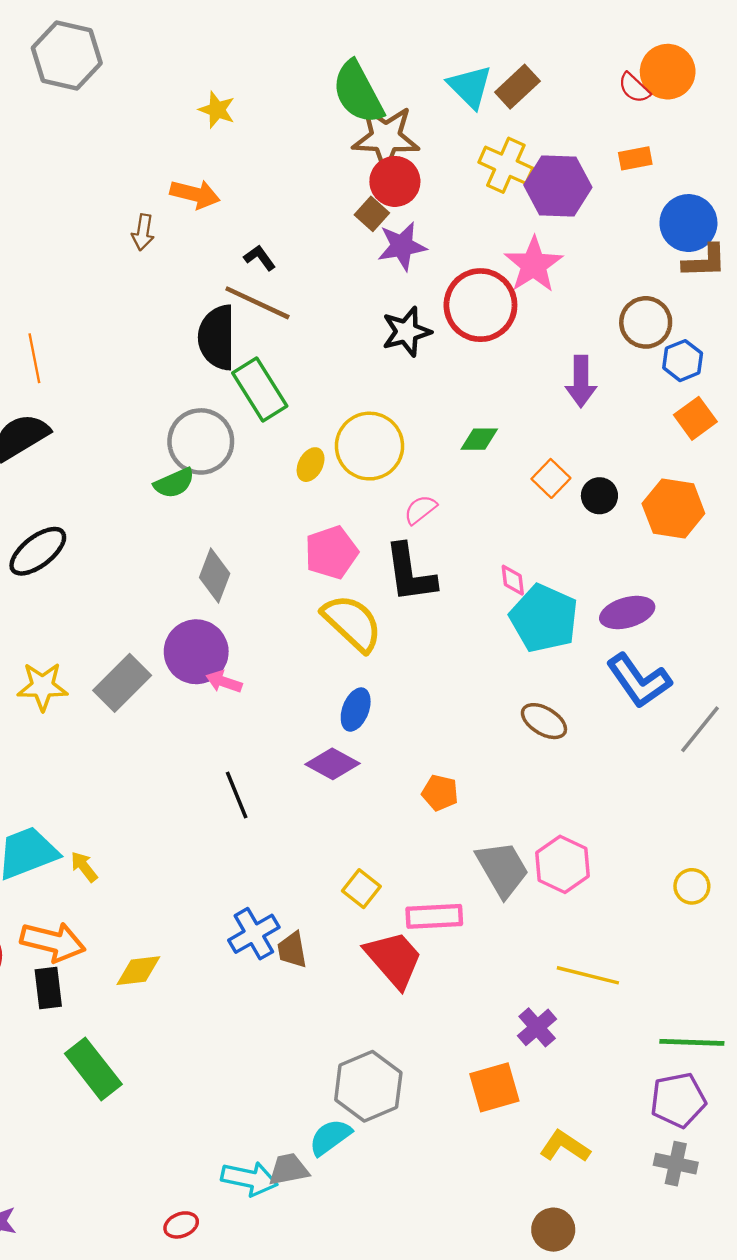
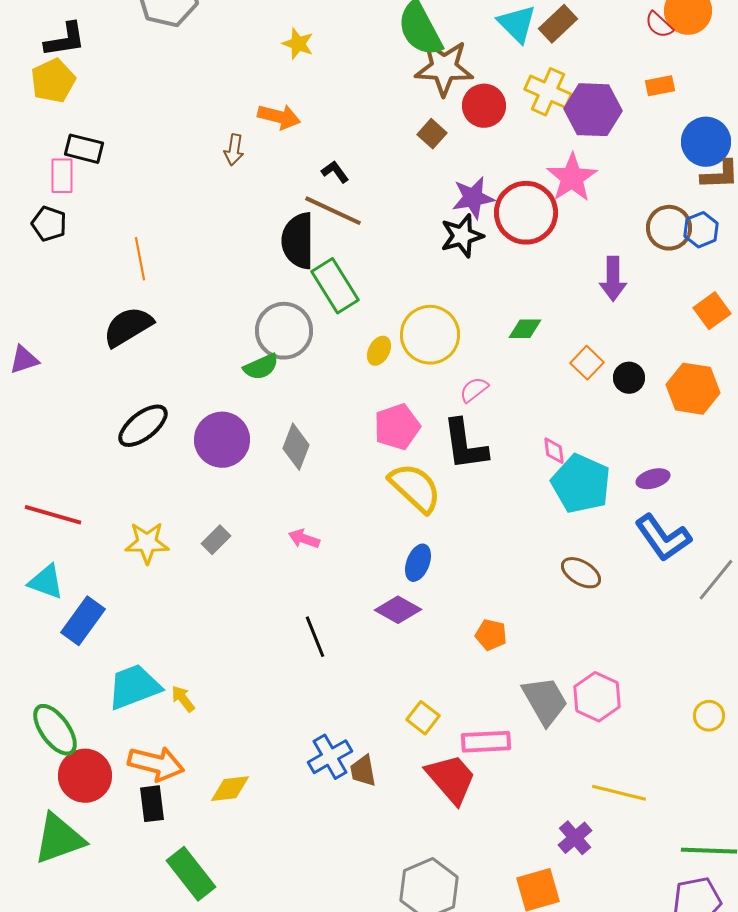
red circle: (395, 181) -> (484, 106), moved
purple star: (402, 246) -> (473, 198), moved
blue hexagon: (683, 361) -> (701, 230), moved
purple ellipse: (627, 612) -> (653, 479), size x0.7
purple circle: (196, 652) -> (222, 440), moved
gray rectangle: (122, 683) -> (216, 540), size x0.6

